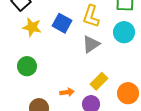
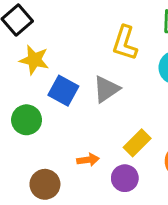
blue square: (62, 23) -> (63, 91), moved
gray triangle: (91, 44) -> (106, 89), moved

